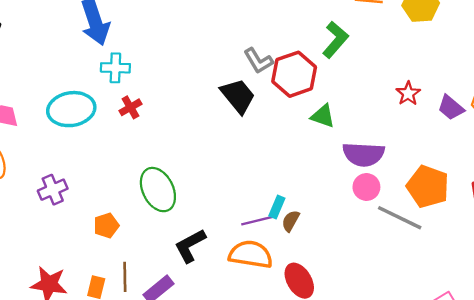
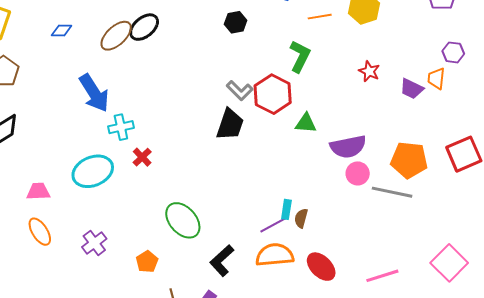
red star: (408, 93) -> (369, 71), moved
black trapezoid: (238, 96) -> (230, 124), turned 72

